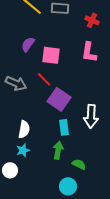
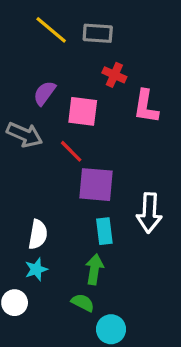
red cross: (92, 20) -> (114, 75), moved
gray arrow: (16, 83) -> (25, 135), moved
purple square: (59, 99) -> (96, 185), turned -30
green semicircle: (79, 164) -> (83, 303), moved

